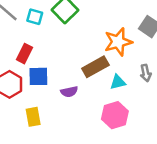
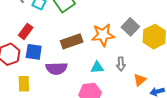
brown rectangle: (95, 67) -> (72, 41), moved
purple semicircle: (69, 92) -> (57, 68), size x1.5

